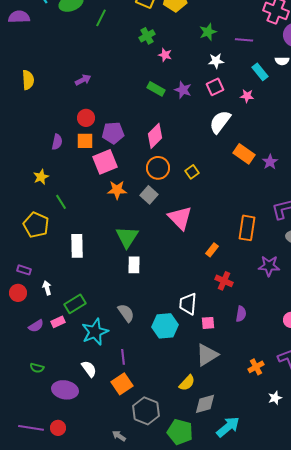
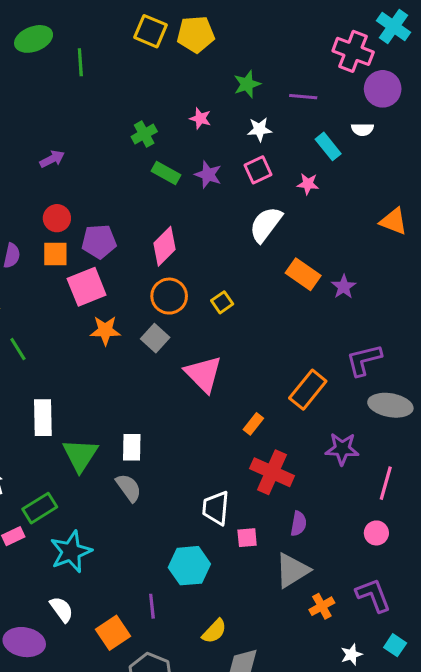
green line: (101, 18) -> (80, 62), turned -30
green cross: (147, 36) -> (144, 134), moved
pink star: (165, 55) -> (200, 118), moved
orange rectangle: (247, 228) -> (308, 390), turned 30
green triangle: (127, 237) -> (80, 455), moved
red cross: (224, 281) -> (272, 472), size x1.5
gray semicircle: (126, 313) -> (129, 488), moved
cyan hexagon: (165, 326) -> (189, 566), moved
gray triangle: (207, 355) -> (292, 570), moved
purple line: (123, 357) -> (152, 606), moved

